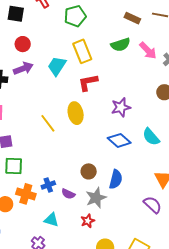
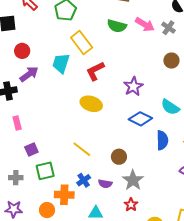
green semicircle: (121, 45) -> (117, 26), turned 48
yellow ellipse: (76, 113) -> (91, 104), turned -45
yellow line: (48, 123) -> (82, 149), moved
blue semicircle: (116, 179) -> (162, 140), moved

